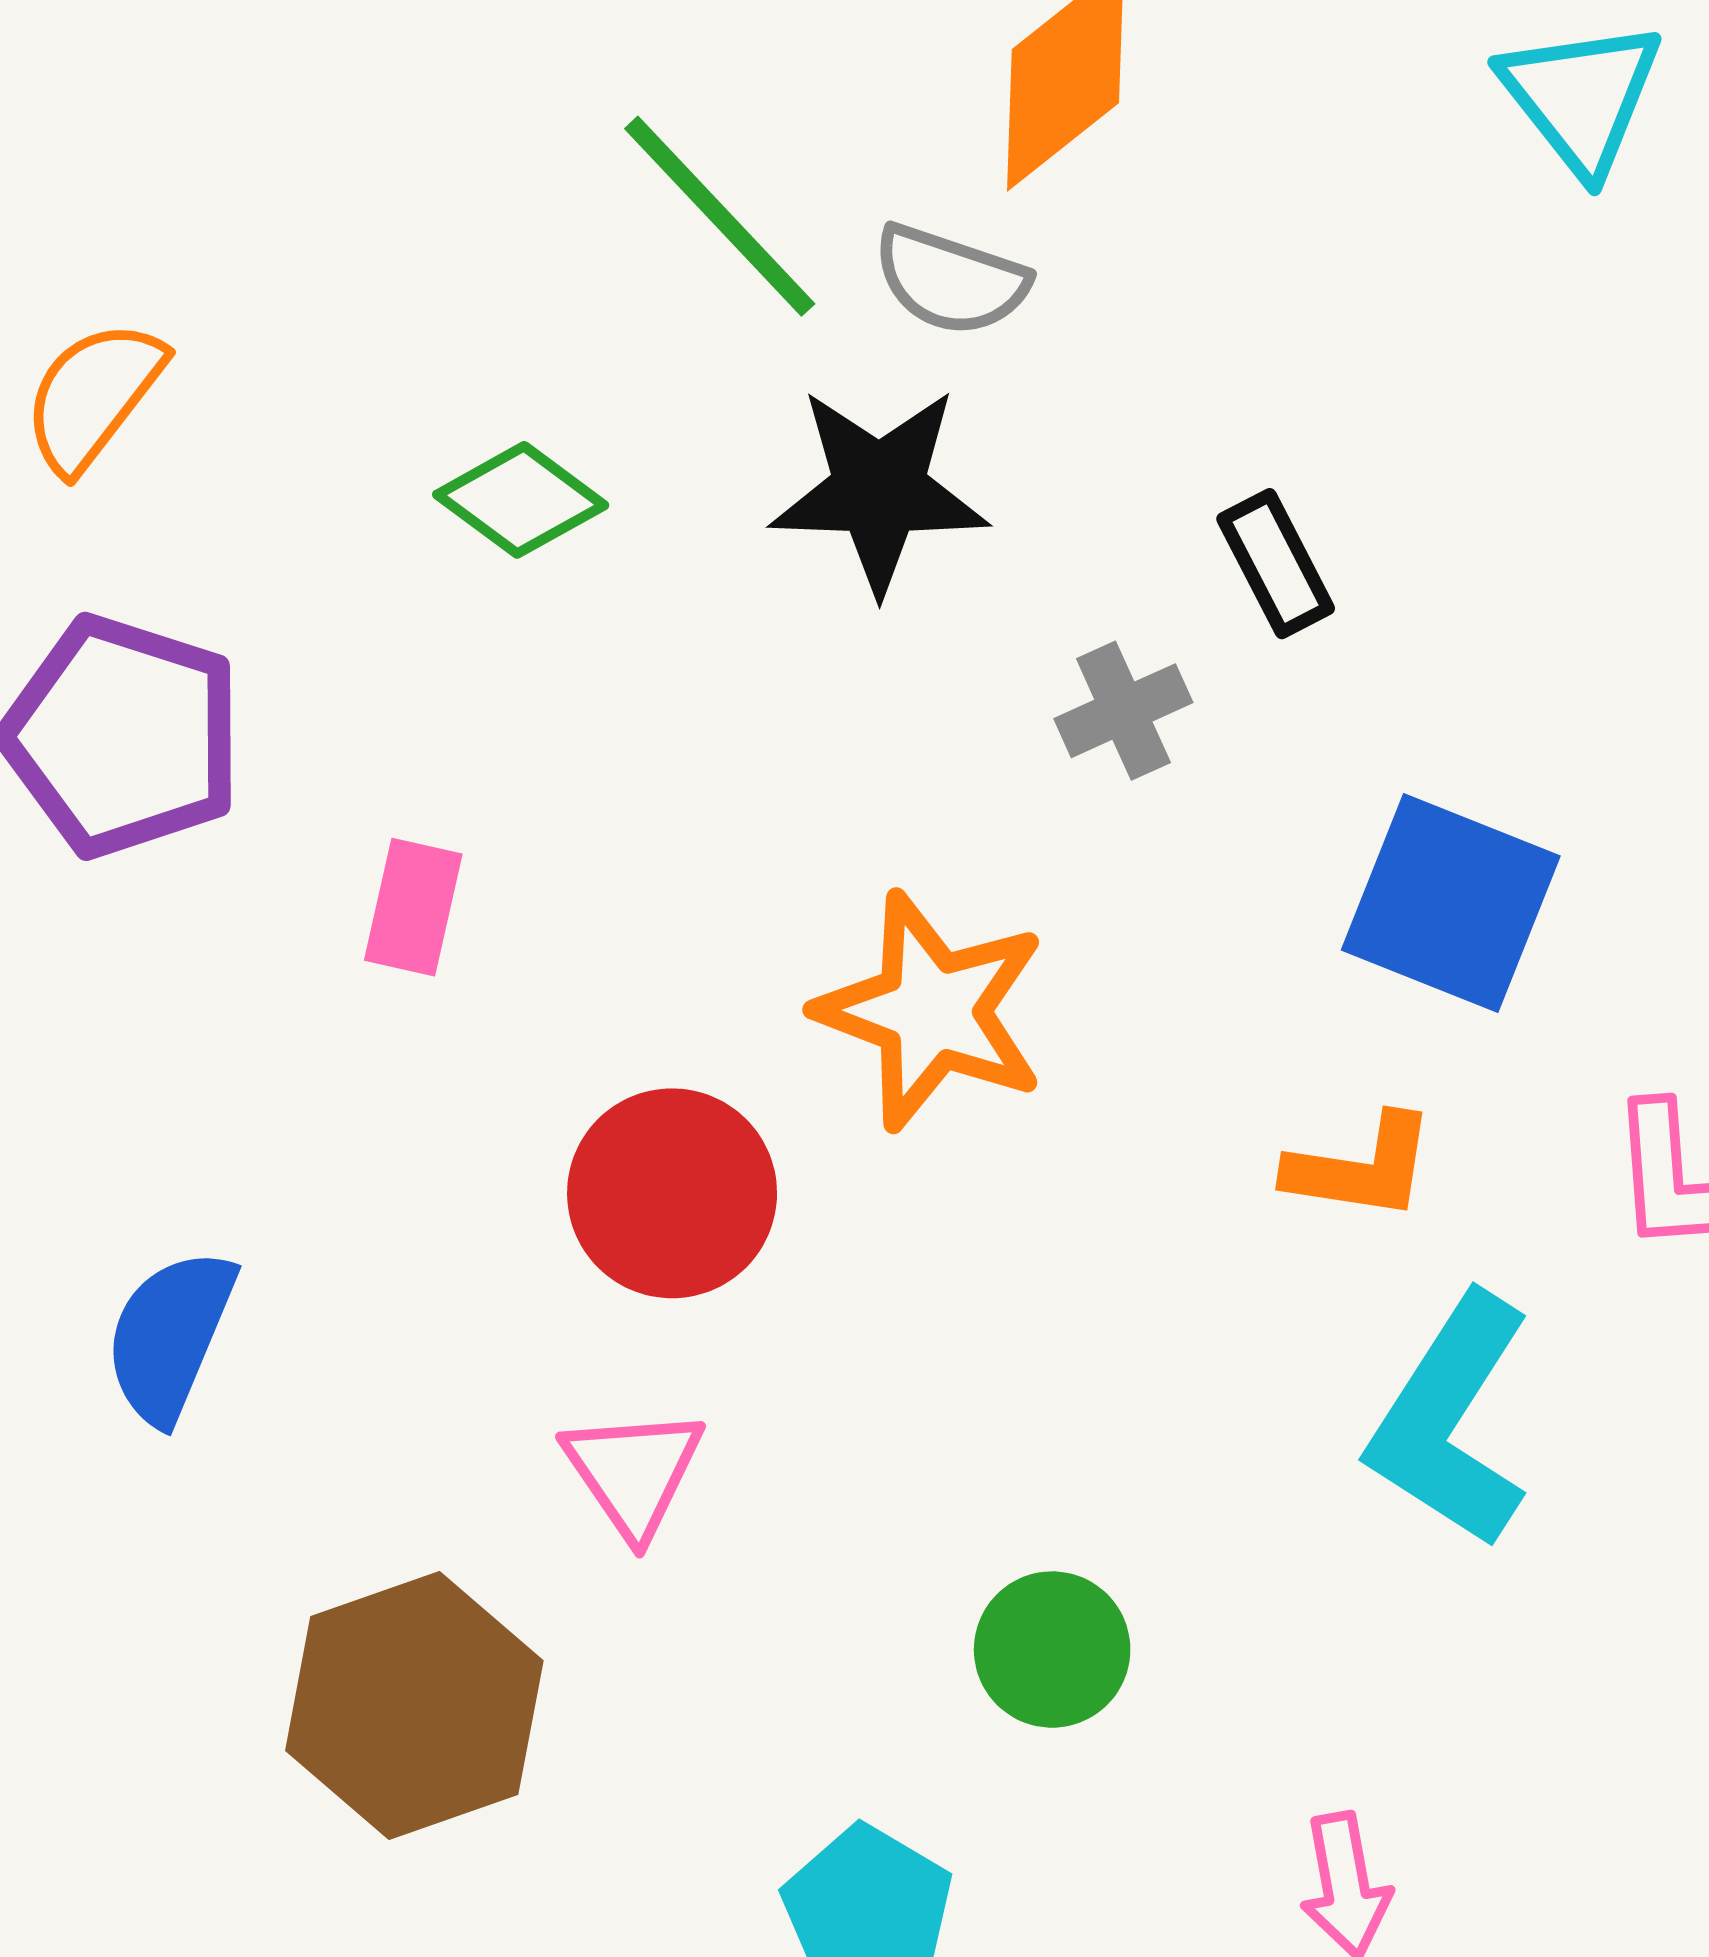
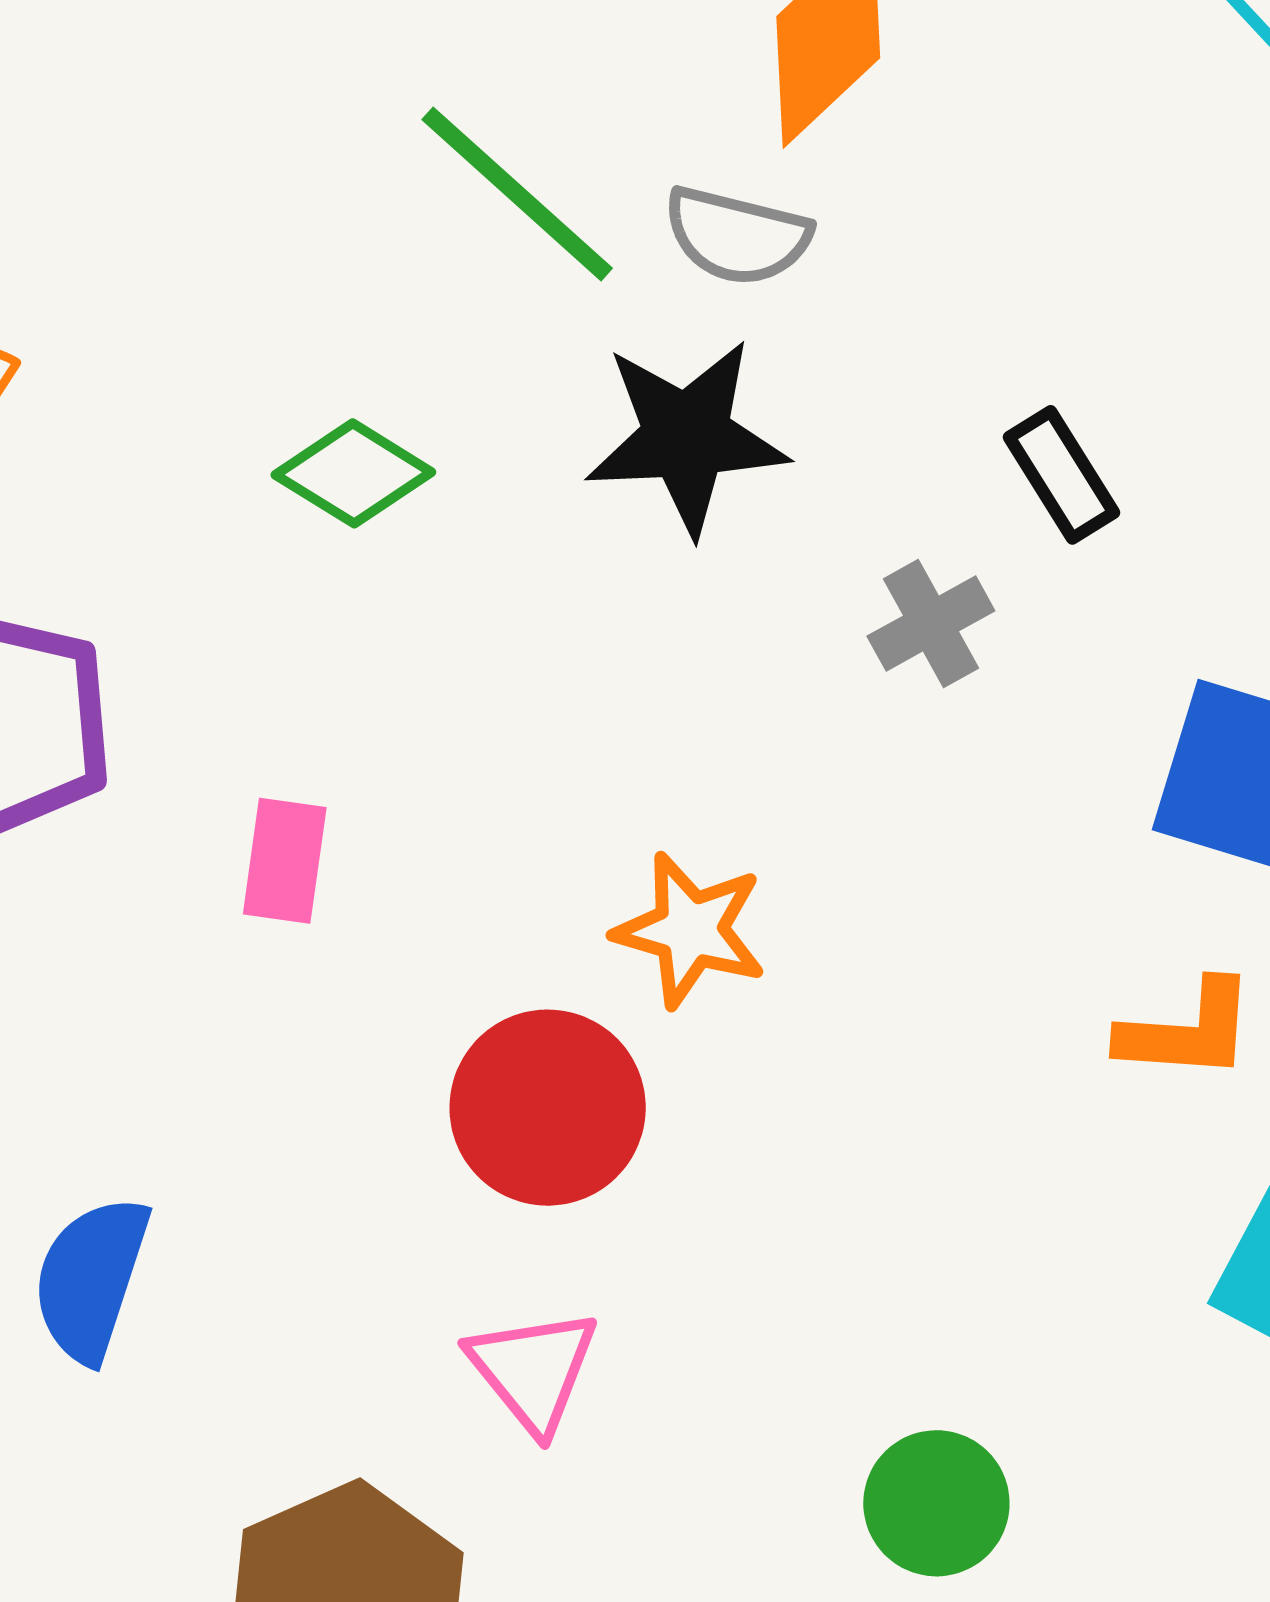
orange star: (932, 1011) -> (690, 930), moved, size x0.7

